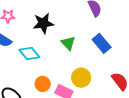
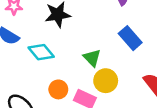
green triangle: (68, 43) -> (92, 58), moved

